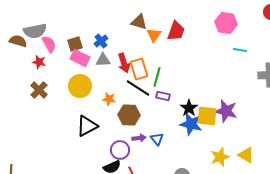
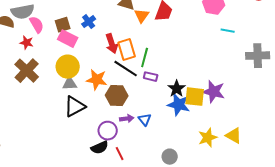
gray triangle: (103, 60) -> (70, 84), moved
brown cross: (39, 90) -> (27, 71), size x1.4
orange star: (109, 99) -> (97, 80), size x1.5

